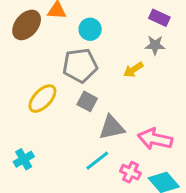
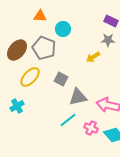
brown ellipse: (27, 25) -> (17, 50), moved
gray pentagon: (80, 65) -> (44, 48), moved, turned 30
cyan cross: (24, 159) -> (17, 106), moved

